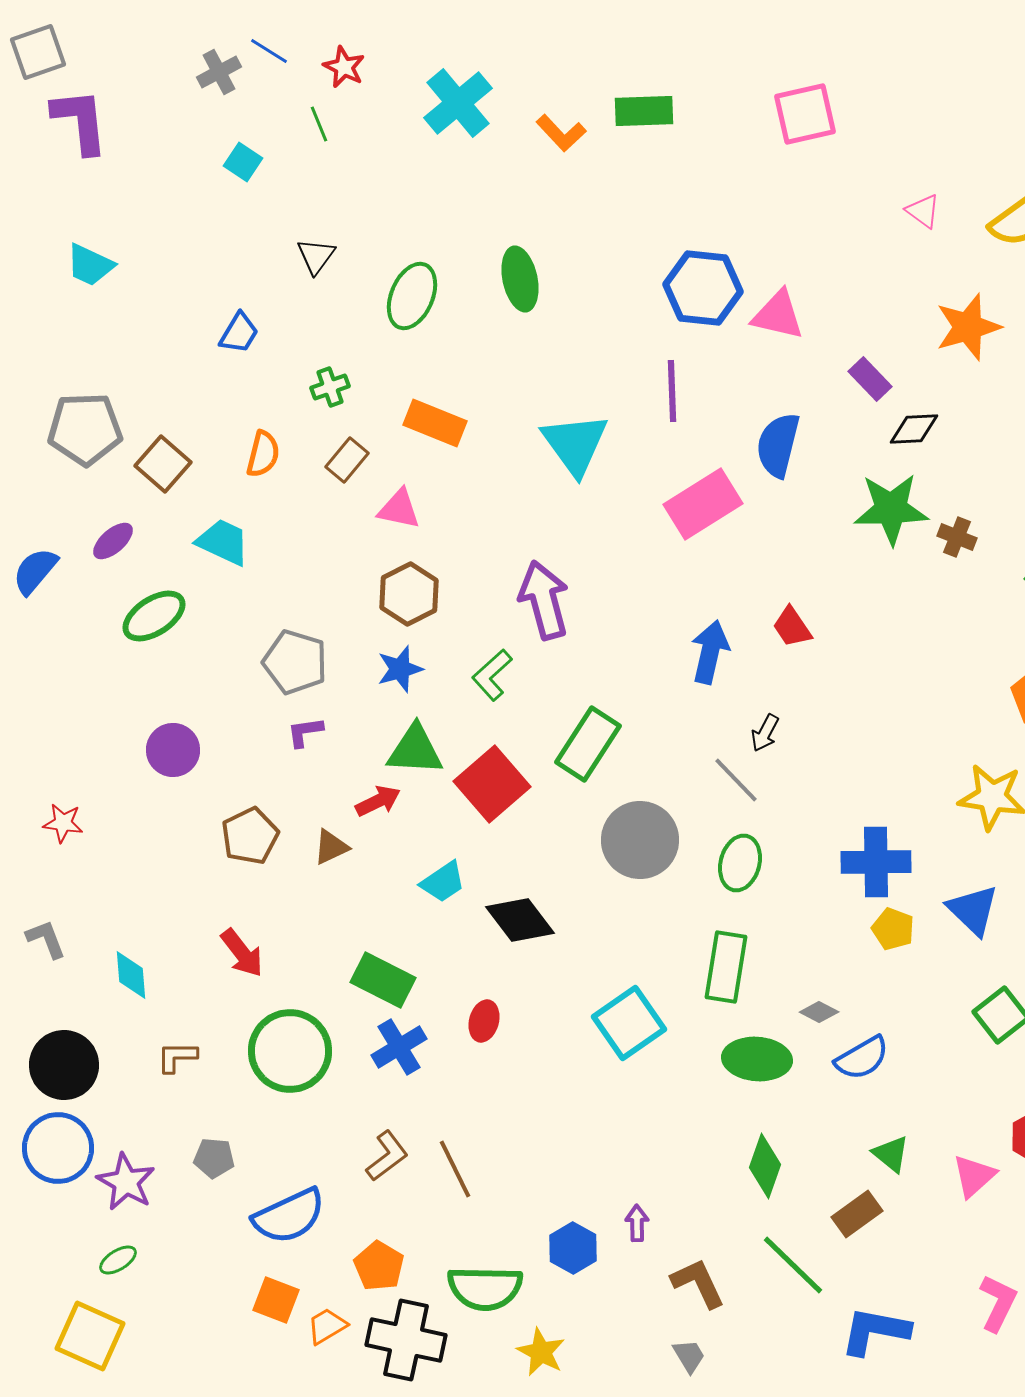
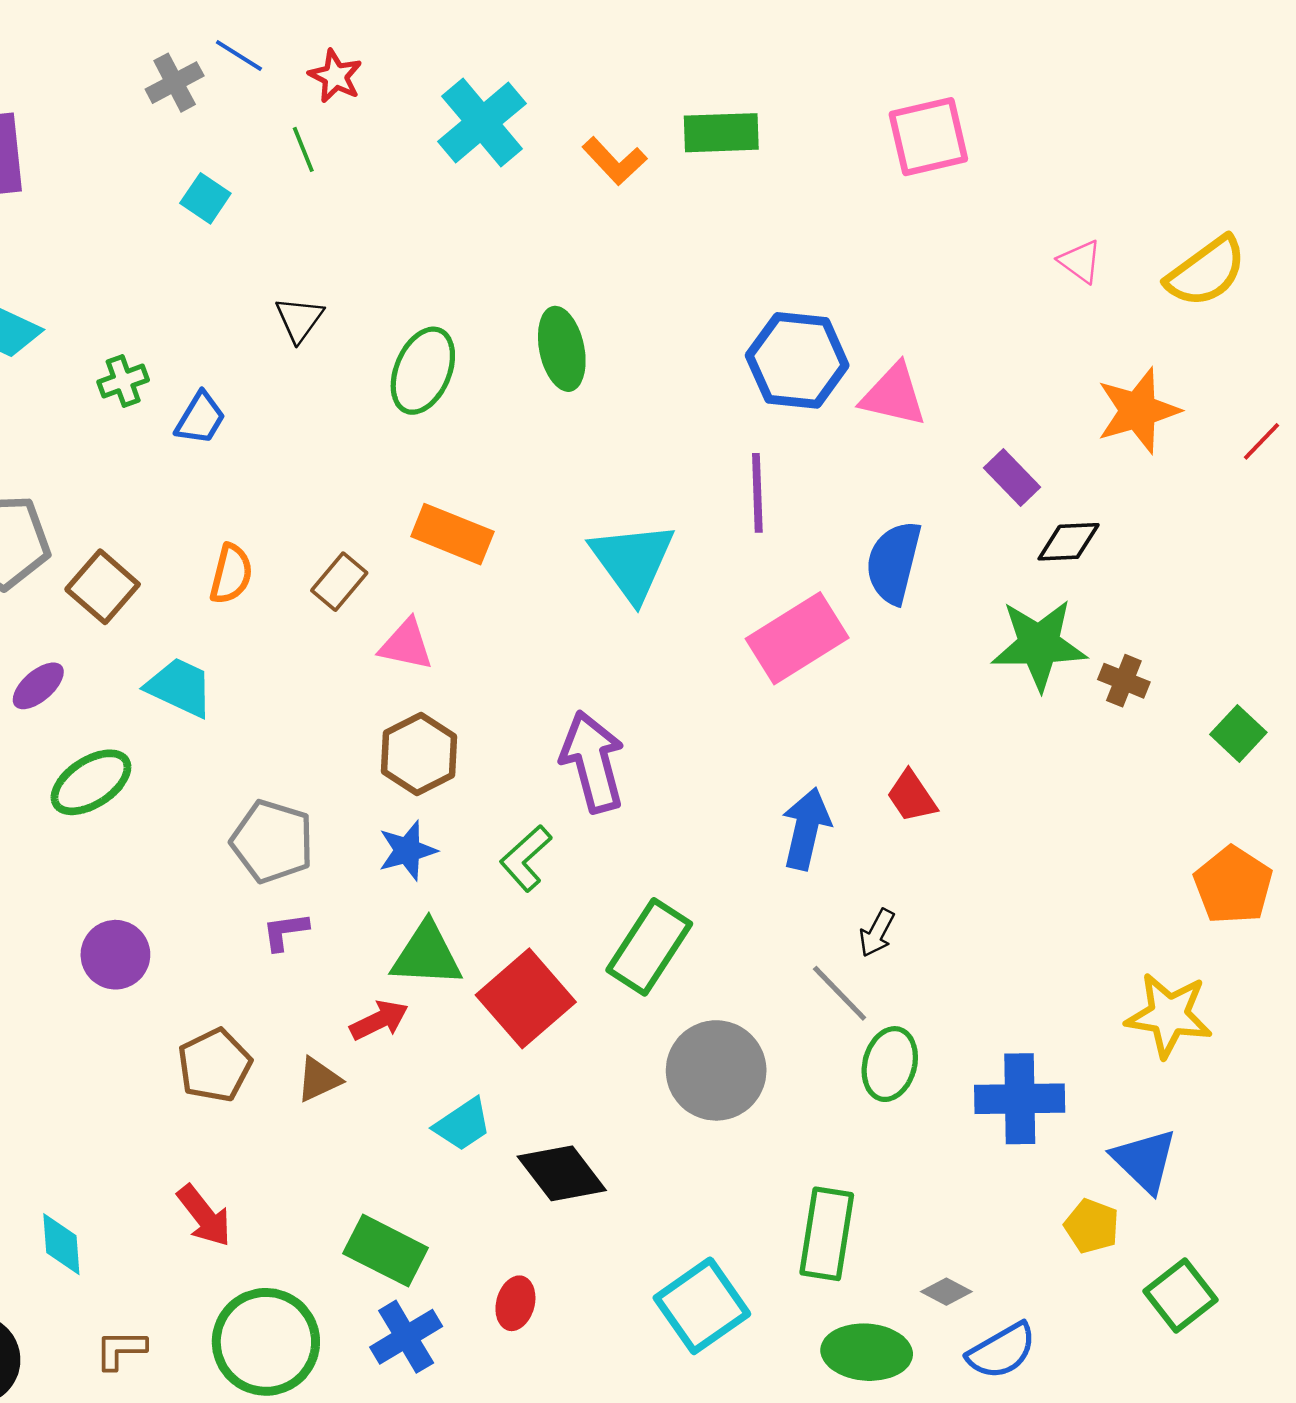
green cross: (330, 387) -> (123, 381), moved
green ellipse: (740, 863) -> (890, 1064), moved
yellow pentagon: (893, 929) -> (1092, 1226), moved

